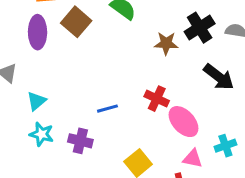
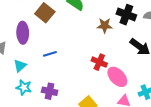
black cross: (200, 28) -> (126, 15), turned -36
purple ellipse: (38, 32) -> (23, 33), moved
blue line: (107, 109) -> (50, 54), moved

